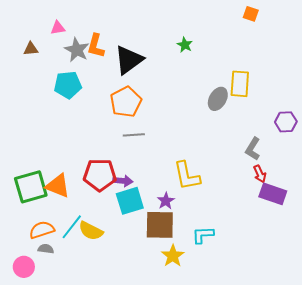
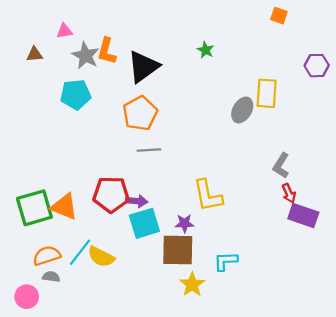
purple hexagon: (286, 122) -> (317, 66), moved
purple star: (166, 201) -> (184, 223), turned 30

